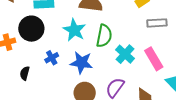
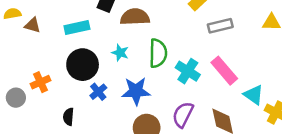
black circle: (31, 29) -> (83, 65), moved
cyan star: (74, 30) -> (120, 53), size x0.6

